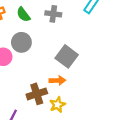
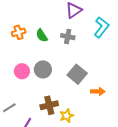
gray circle: (21, 42) -> (43, 69), moved
orange arrow: (57, 80) -> (98, 91), moved

